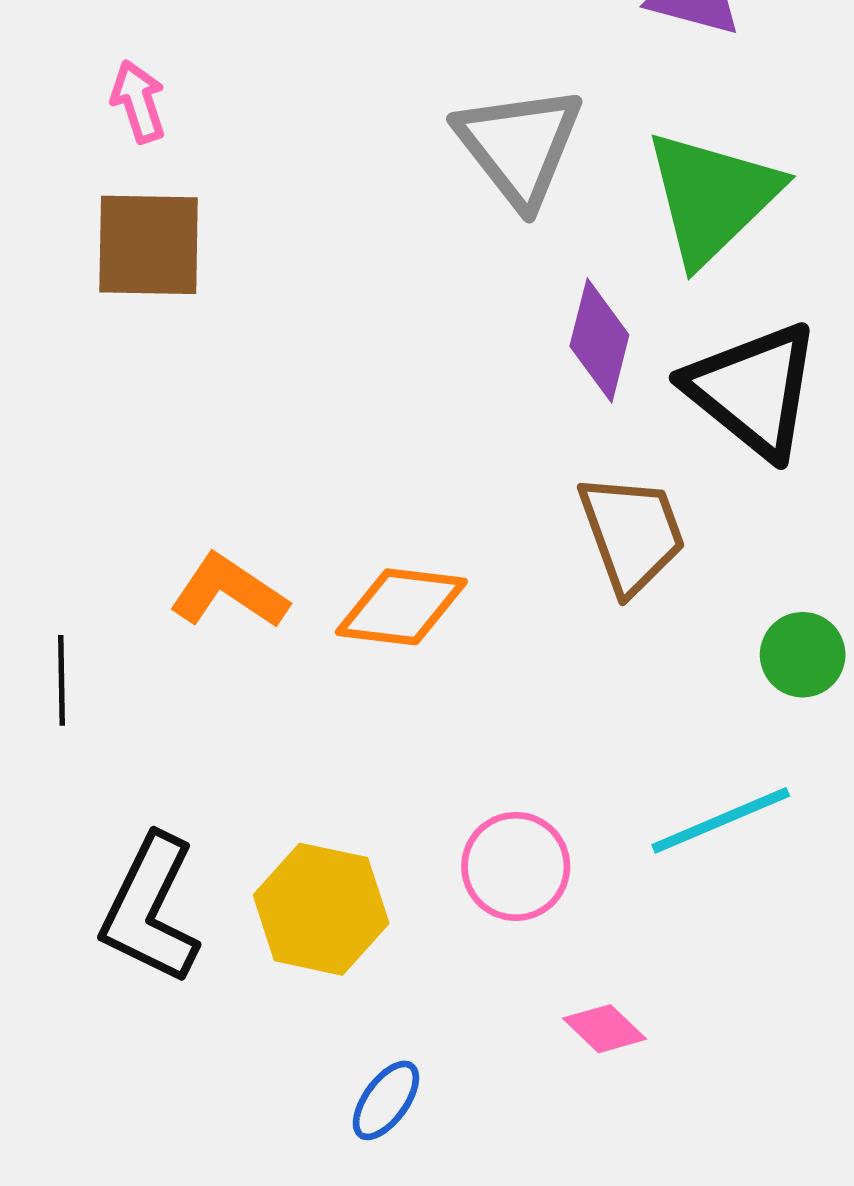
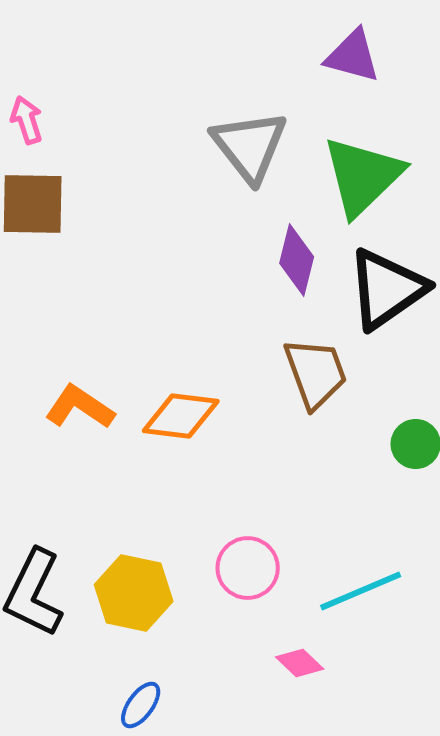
black triangle: (753, 390) -> (387, 289), turned 46
cyan line: (721, 820) -> (361, 591), moved
blue ellipse: (386, 1100) -> (141, 705), moved

